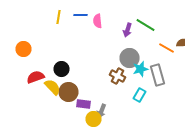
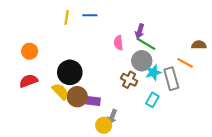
pink semicircle: (98, 21) -> (118, 43), moved
green line: (146, 25) -> (146, 44), moved
orange line: (166, 48) -> (185, 63), moved
black circle: (62, 69) -> (70, 72), size x1.5
red semicircle: (36, 77) -> (29, 81), moved
purple rectangle: (84, 104) -> (93, 101), moved

